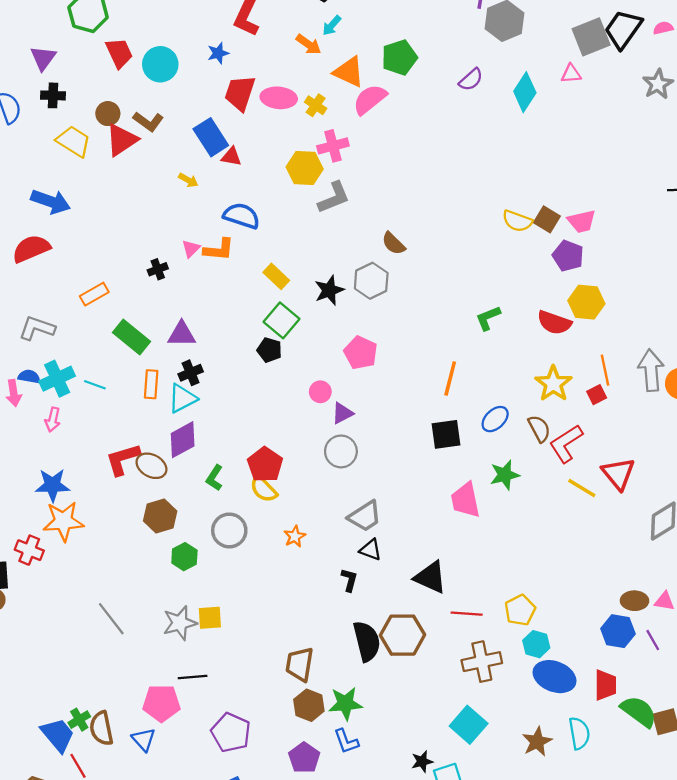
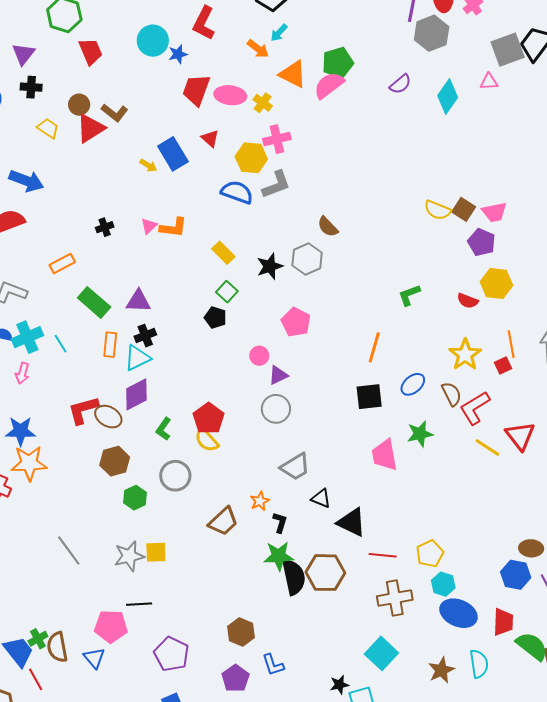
cyan circle: (160, 64) -> (153, 41), moved
pink semicircle: (370, 99) -> (329, 85), moved
blue rectangle: (211, 137) -> (173, 154), moved
yellow trapezoid: (74, 141) -> (48, 128), size x0.7
red triangle: (231, 157) -> (210, 138), moved, turned 30
blue semicircle: (242, 216) -> (237, 192), moved
black cross: (158, 269) -> (105, 227), moved
green square: (282, 320) -> (227, 292), size x0.7
red semicircle: (554, 323) -> (468, 301), size x0.7
cyan line: (95, 385) -> (61, 344), turned 36
orange star: (295, 536) -> (260, 501), moved
black triangle: (371, 550) -> (321, 498), moved
brown trapezoid: (300, 664) -> (223, 521), moved, turned -144
green star: (345, 704) -> (279, 556), moved

